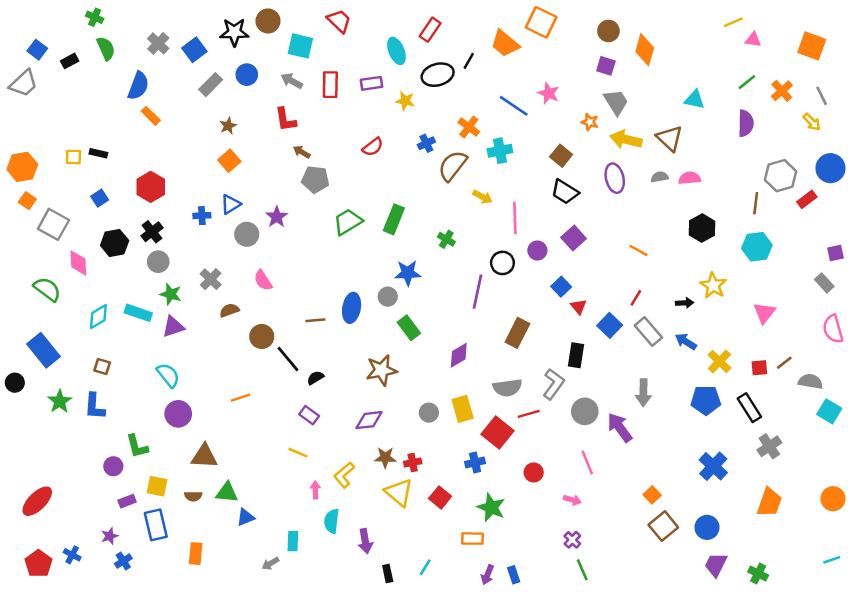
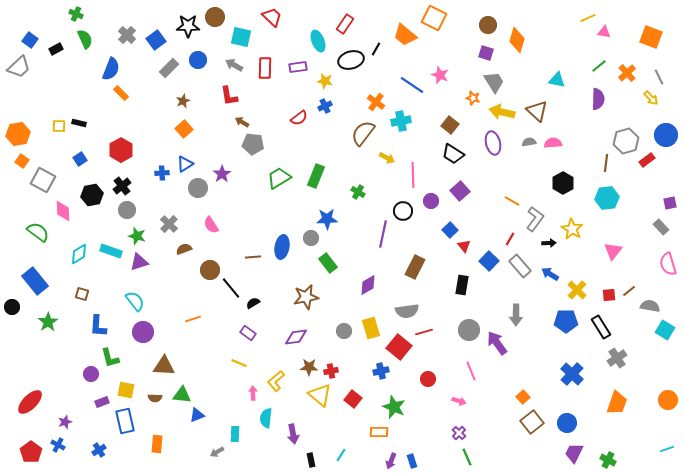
blue cross: (426, 143) -> (325, 106), moved
gray L-shape: (554, 384) -> (535, 219), moved
blue L-shape: (95, 406) -> (98, 326), moved
purple star: (110, 536) -> (65, 422), moved

